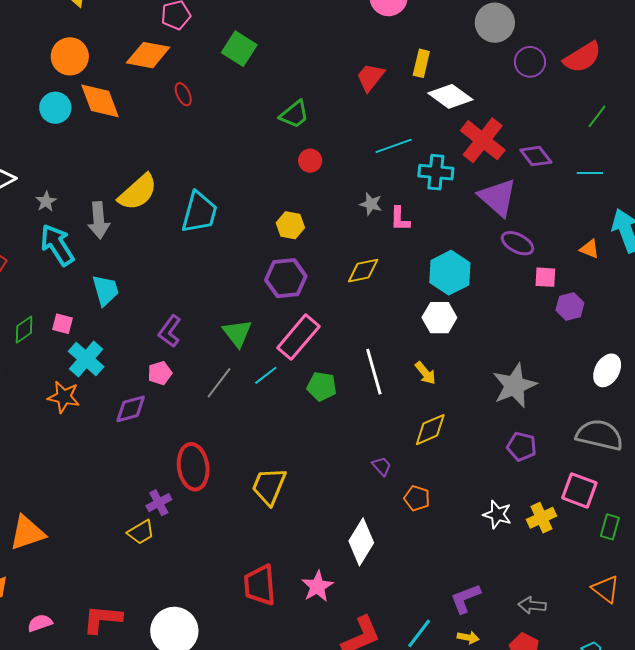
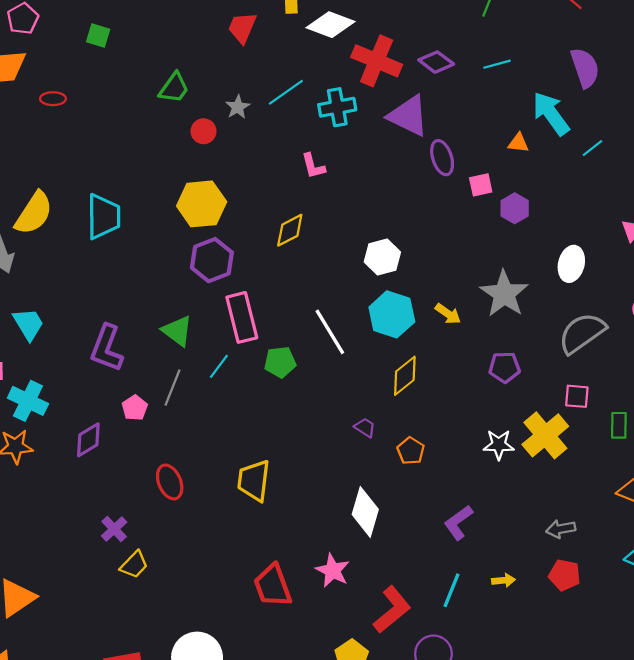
green square: (239, 49) -> (98, 35), size x0.7
red ellipse: (183, 94) -> (53, 99), turned -50
gray star: (371, 204) -> (238, 107), moved, turned -30
yellow hexagon: (290, 225) -> (202, 204), size x1.6
purple ellipse: (517, 243) -> (442, 158), turned 60
cyan hexagon: (450, 273) -> (392, 314), moved
purple L-shape: (170, 331) -> (107, 348), size x1.4
pink rectangle: (298, 337) -> (242, 317), turned -39
pink pentagon: (160, 373) -> (135, 408), moved
yellow arrow: (425, 373) -> (448, 314), moved
gray star: (514, 386) -> (504, 294), moved
gray semicircle: (600, 435) -> (582, 333), turned -33
red ellipse: (193, 467) -> (170, 482), size x0.7
pink square: (579, 490) -> (577, 396), size x0.7
orange pentagon: (417, 498) -> (411, 451), turned 30
purple cross: (159, 503) -> (114, 529), moved
yellow cross: (541, 518) -> (545, 435), size x1.5
purple L-shape: (465, 598) -> (458, 523), moved

